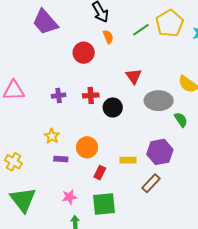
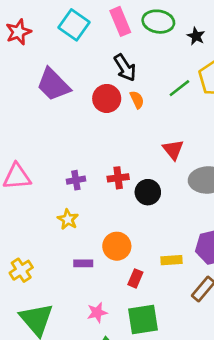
red circle: (84, 53) -> (107, 98), moved
yellow star: (52, 136) -> (68, 219), moved
yellow cross: (13, 162) -> (21, 270), turned 30

